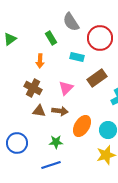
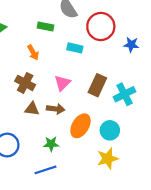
green rectangle: (51, 38) -> (45, 26), turned -48
orange arrow: (40, 61) -> (33, 52), turned -32
brown rectangle: (97, 78) -> (97, 85), moved, turned -30

